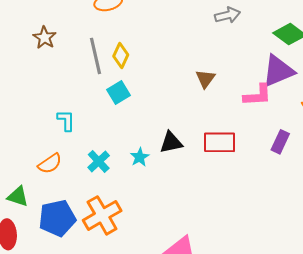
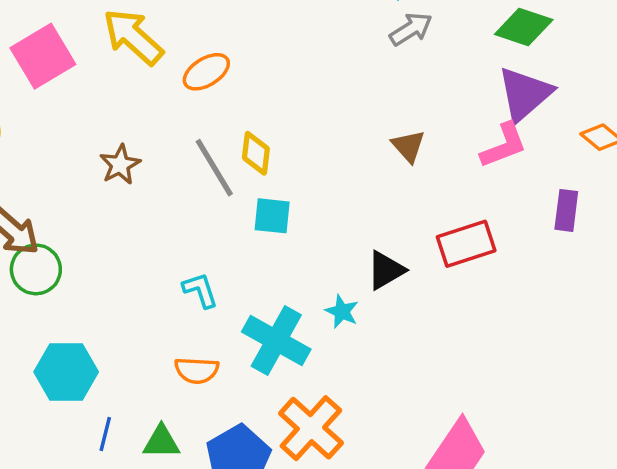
brown star: (45, 38) -> (120, 165), turned 30
cyan square: (119, 93) -> (272, 216), turned -35
cyan cross: (99, 161) -> (276, 341), size x1.6
orange semicircle: (50, 164) -> (197, 370), turned 55

